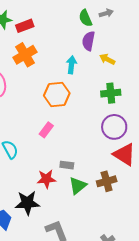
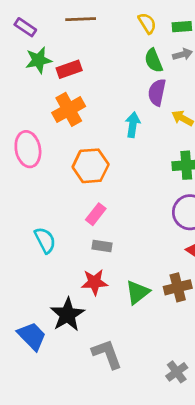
orange hexagon: (57, 94) -> (91, 166), moved
gray rectangle: (67, 165) -> (102, 246), moved
black star: (27, 203) -> (67, 315), turned -30

